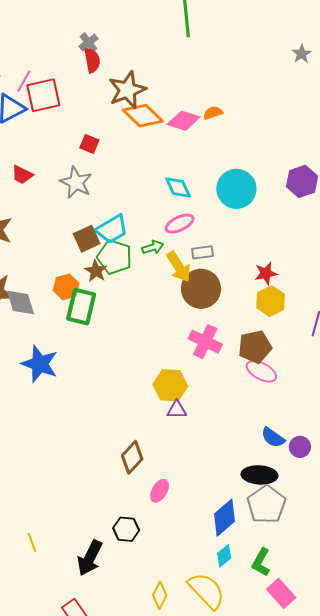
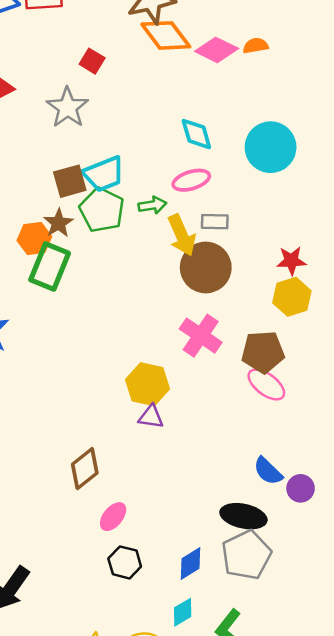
brown star: (96, 271) -> (58, 223), moved
blue diamond: (224, 518) -> (190, 564), size x0.7
black hexagon: (126, 529) -> (125, 562), moved

